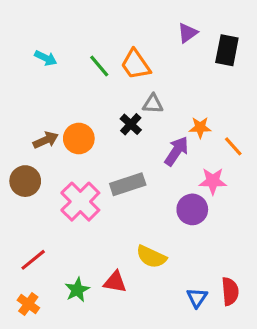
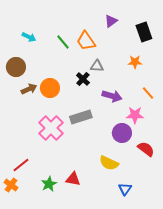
purple triangle: (188, 33) -> (111, 21), moved
black rectangle: (227, 50) -> (144, 32), turned -30
orange star: (200, 127) -> (135, 62), moved
purple arrow: (177, 151) -> (112, 96), turned 72
brown circle: (25, 181) -> (16, 67), moved
yellow semicircle: (151, 257) -> (109, 163), moved
red semicircle: (230, 291) -> (146, 149), moved, turned -48
orange cross: (28, 304) -> (11, 185), moved

